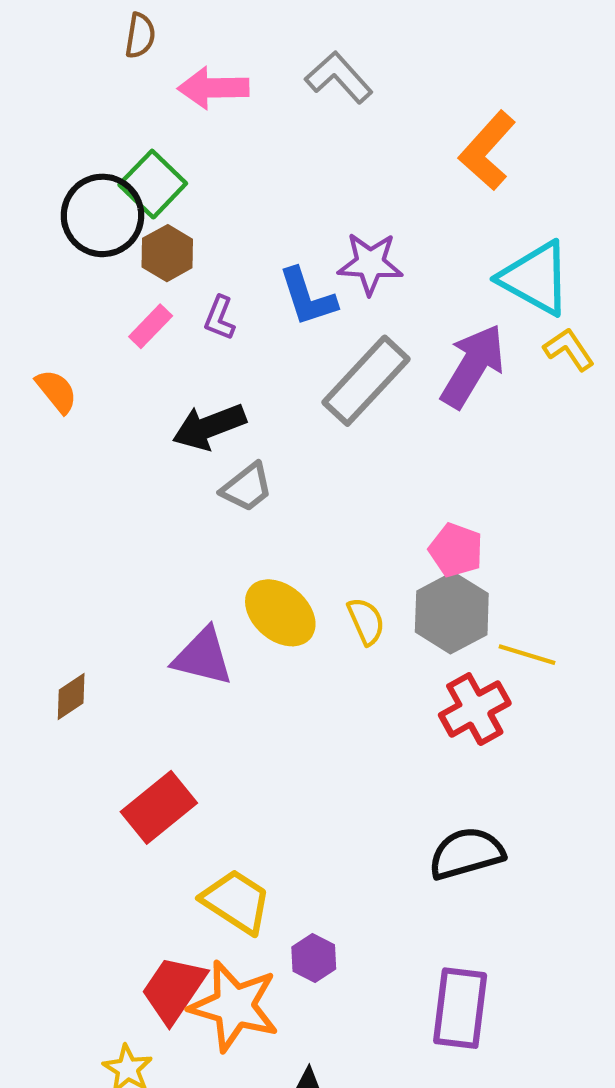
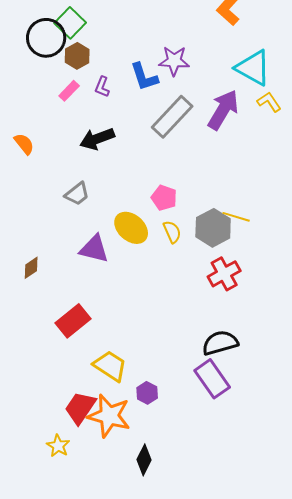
orange semicircle: (56, 391) -> (24, 144), moved
gray trapezoid: (247, 487) -> (77, 194), moved
pink pentagon: (456, 550) -> (164, 198), moved
yellow line: (527, 655) -> (236, 217), moved
purple rectangle: (460, 1008) -> (212, 379), moved, turned -42

